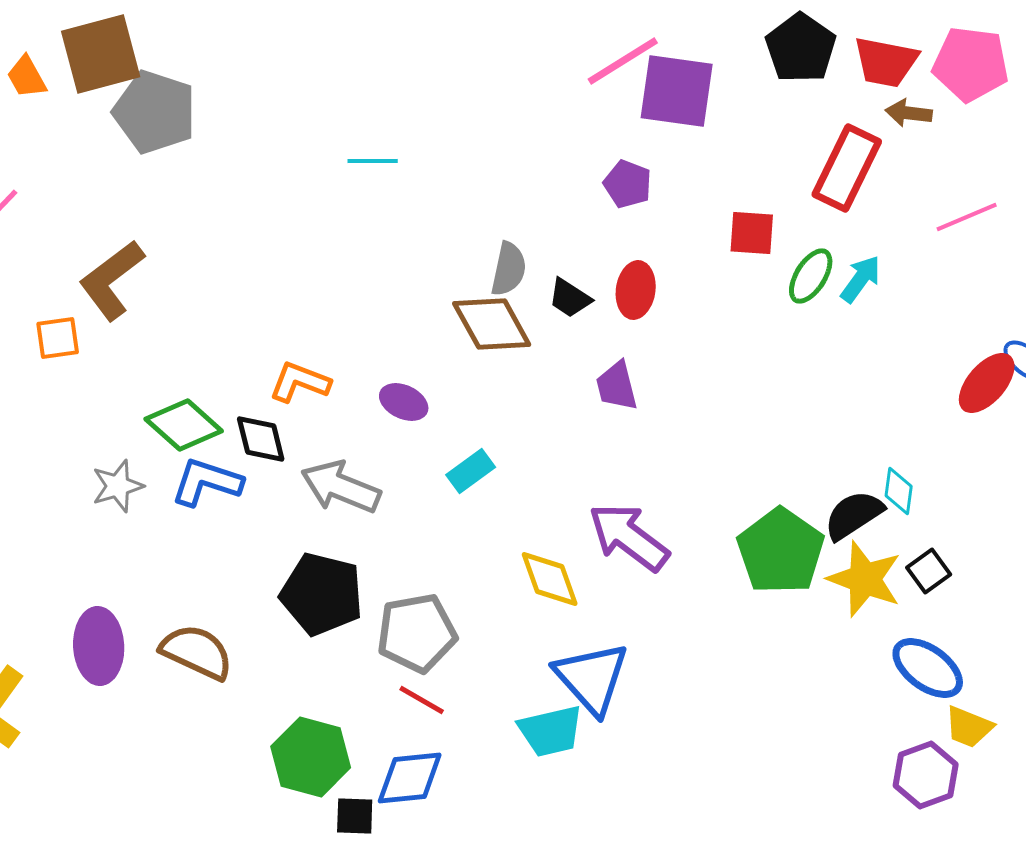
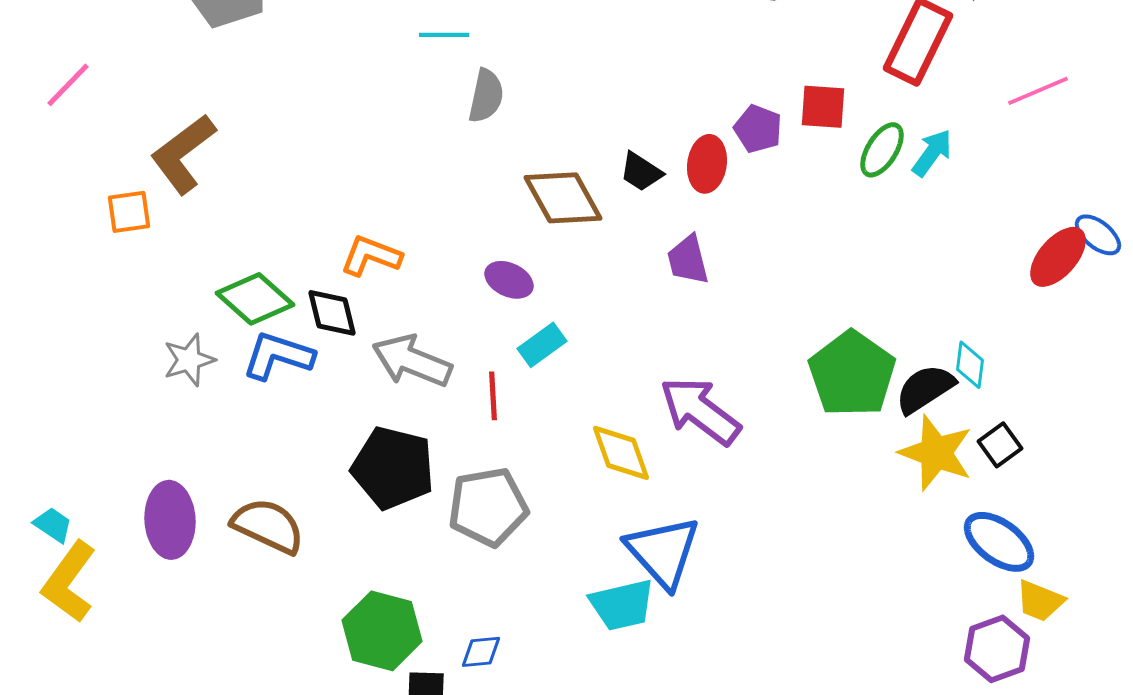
purple pentagon: (628, 184) -> (758, 129), moved
gray semicircle: (509, 269) -> (486, 96), moved
purple ellipse: (404, 402) -> (509, 280), moved
green pentagon: (781, 551) -> (852, 374), moved
red line: (422, 700) -> (493, 396), moved, turned 57
blue diamond: (410, 778) -> (481, 652), size x0.6

